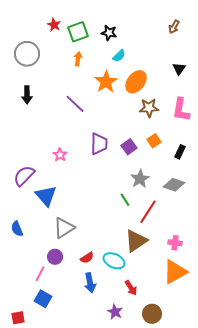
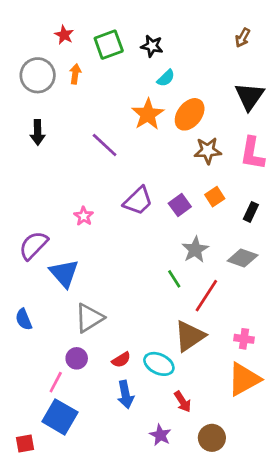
red star: (54, 25) -> (64, 35), moved
orange arrow: (78, 59) -> (75, 74), moved
black triangle: (179, 69) -> (250, 96), size x1.6
purple trapezoid: (99, 144) -> (138, 201), turned 45
blue square: (43, 299) -> (60, 417), size x1.4

